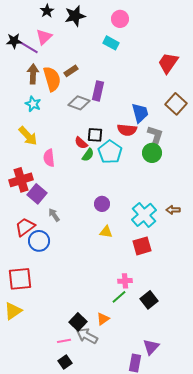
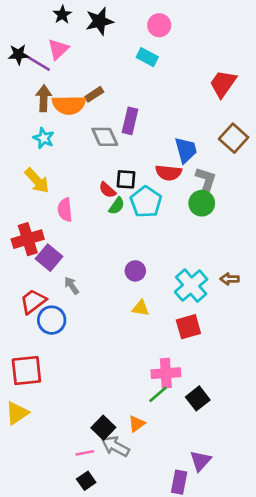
orange semicircle: (52, 79) -> (69, 105), turned 105
gray diamond: (79, 103) -> (105, 137), turned 45
pink cross: (125, 281) -> (166, 373), size x1.5

